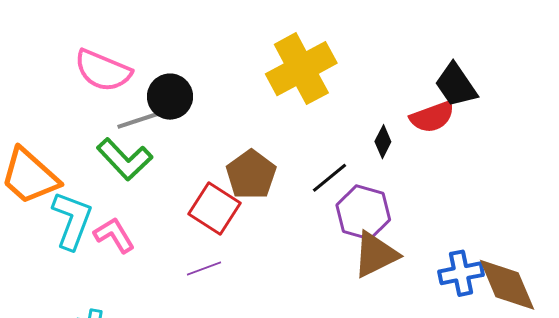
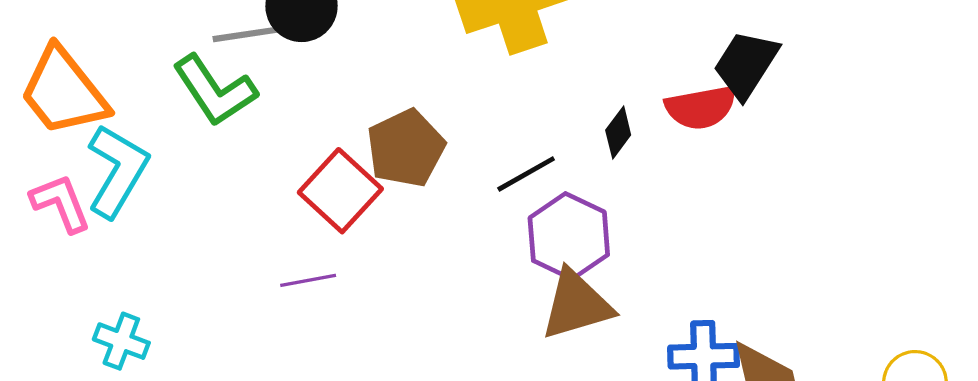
black trapezoid: (456, 85) -> (746, 65), turned 57
pink L-shape: (114, 235) -> (61, 203), moved

